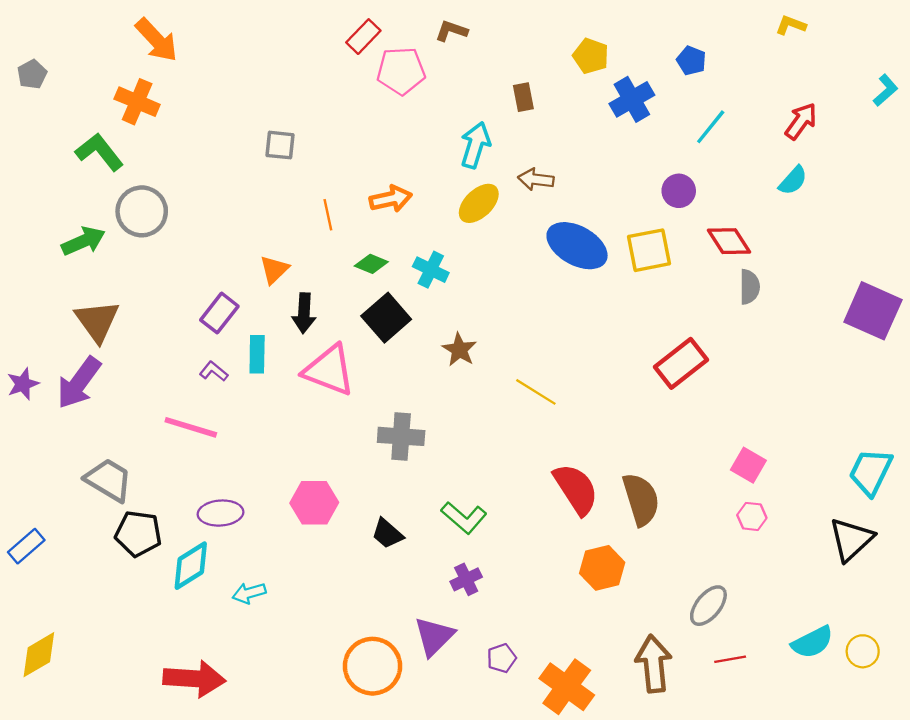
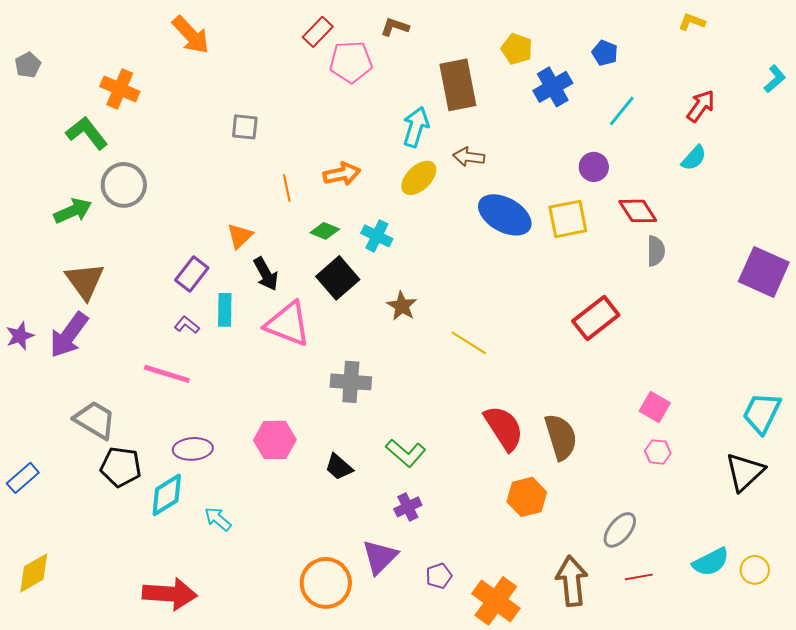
orange arrow: (157, 40) -> (191, 35), moved
brown rectangle: (523, 97) -> (458, 85), size x2.0
black arrow: (304, 313) -> (266, 274), turned -32
cyan arrow: (249, 593) -> (218, 519), turned 56

